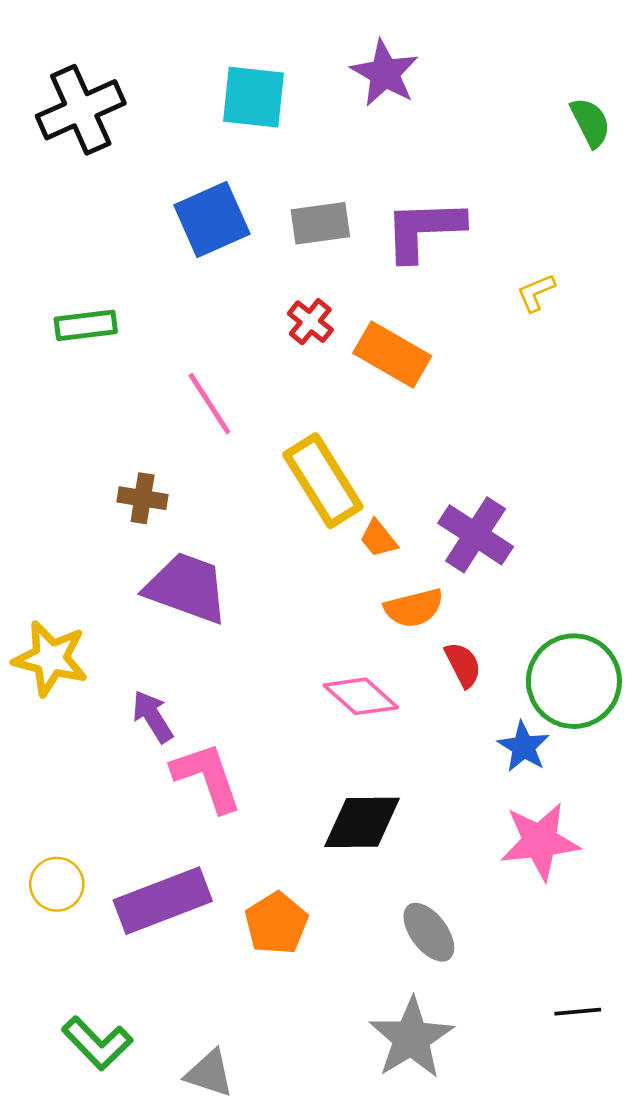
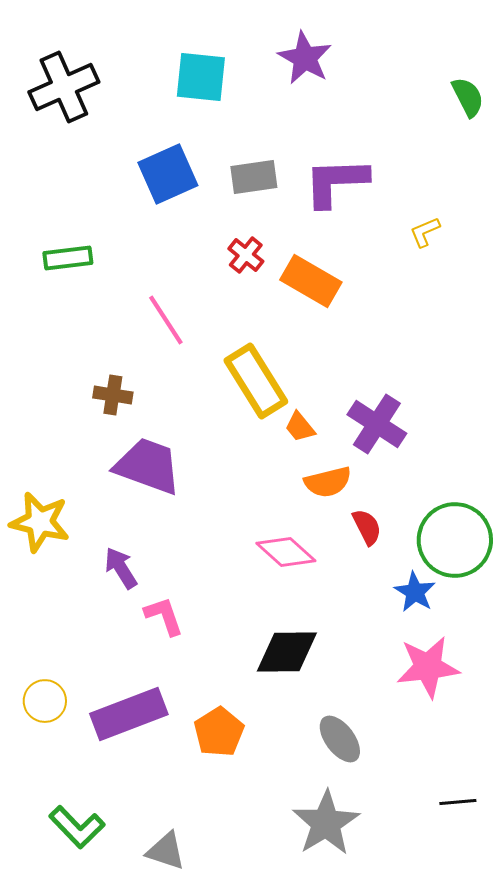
pink L-shape: (207, 777) -> (164, 616), size x0.7

